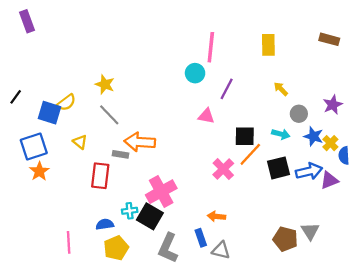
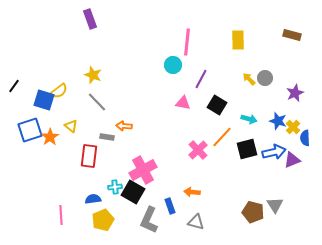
purple rectangle: (27, 21) -> (90, 19), moved
gray circle: (299, 114) -> (265, 78), moved
black square: (245, 136) -> (217, 105), moved, turned 30
orange arrow: (140, 142) -> (124, 126), size x0.6
orange star: (39, 171) -> (50, 137), moved
blue rectangle: (201, 238) -> (170, 206), moved

